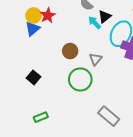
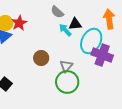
black triangle: (105, 16) -> (75, 24), turned 32
green circle: (80, 79) -> (67, 82), moved

